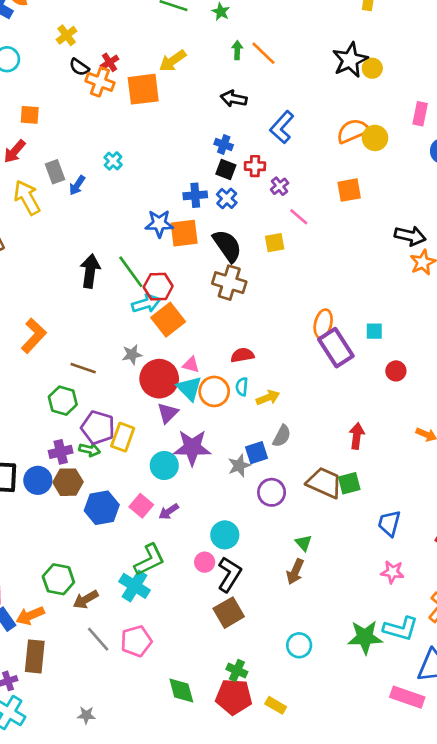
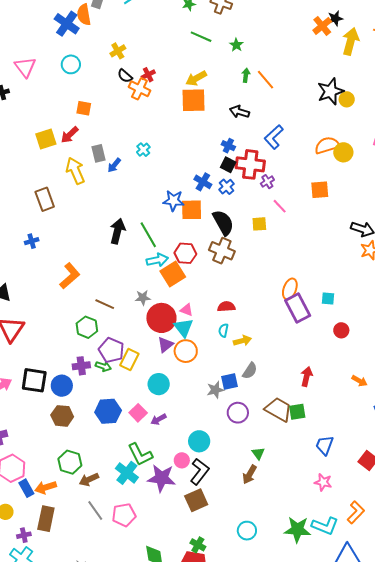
orange square: (143, 89) -> (193, 100), moved
red cross: (255, 166) -> (250, 164), size x1.8
blue cross: (195, 195) -> (203, 182), turned 30
red hexagon: (158, 287) -> (185, 253), moved
orange circle: (214, 391) -> (186, 351), moved
purple star: (192, 448) -> (162, 478), moved
brown hexagon: (68, 482) -> (62, 416), moved
green L-shape: (149, 560) -> (140, 454), turned 84

